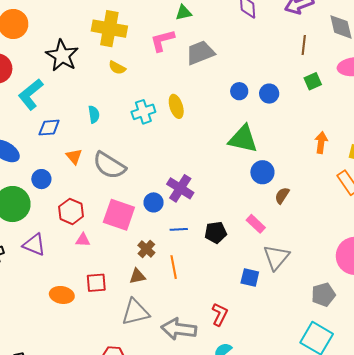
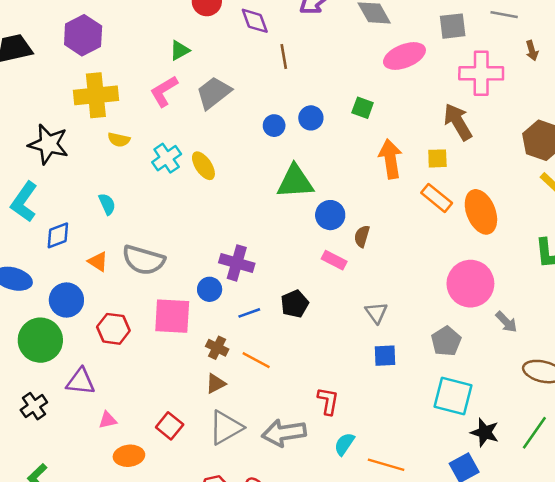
brown line: (304, 45) -> (284, 57), moved
green square: (313, 81) -> (363, 108), moved, turned -30
cyan cross: (143, 112) -> (167, 158), moved
orange arrow: (321, 143) -> (390, 159), size x1.4
blue circle: (41, 179) -> (66, 300), size x1.4
pink rectangle: (256, 224) -> (334, 260), moved
pink triangle: (83, 240) -> (108, 420), moved
gray triangle: (276, 257) -> (376, 313), size x0.7
orange line: (174, 267) -> (256, 360), turned -35
blue square: (250, 277) -> (385, 356), moved
red square: (96, 283) -> (170, 426), moved, turned -30
orange ellipse: (62, 295) -> (129, 456), moved

